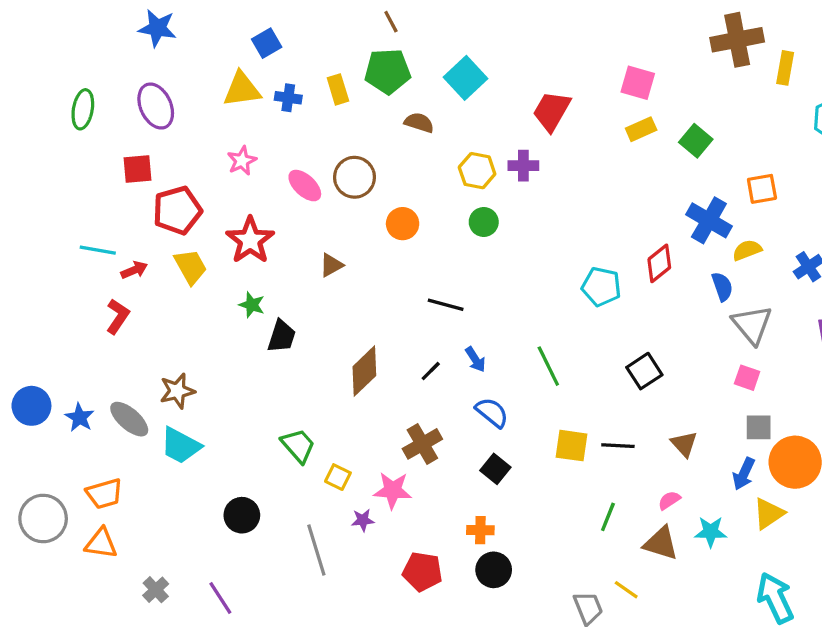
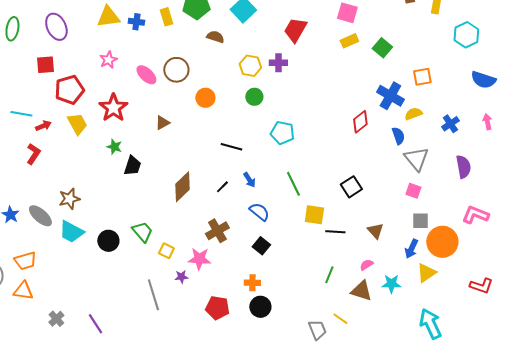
cyan pentagon: (601, 287) -> (282, 133), moved
yellow square: (571, 446) -> (314, 215), moved
black circle: (242, 515) -> (108, 241), moved

